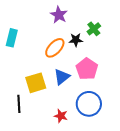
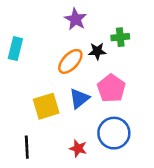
green cross: (94, 29) -> (120, 37), turned 32
black line: (19, 104) -> (27, 147), moved

